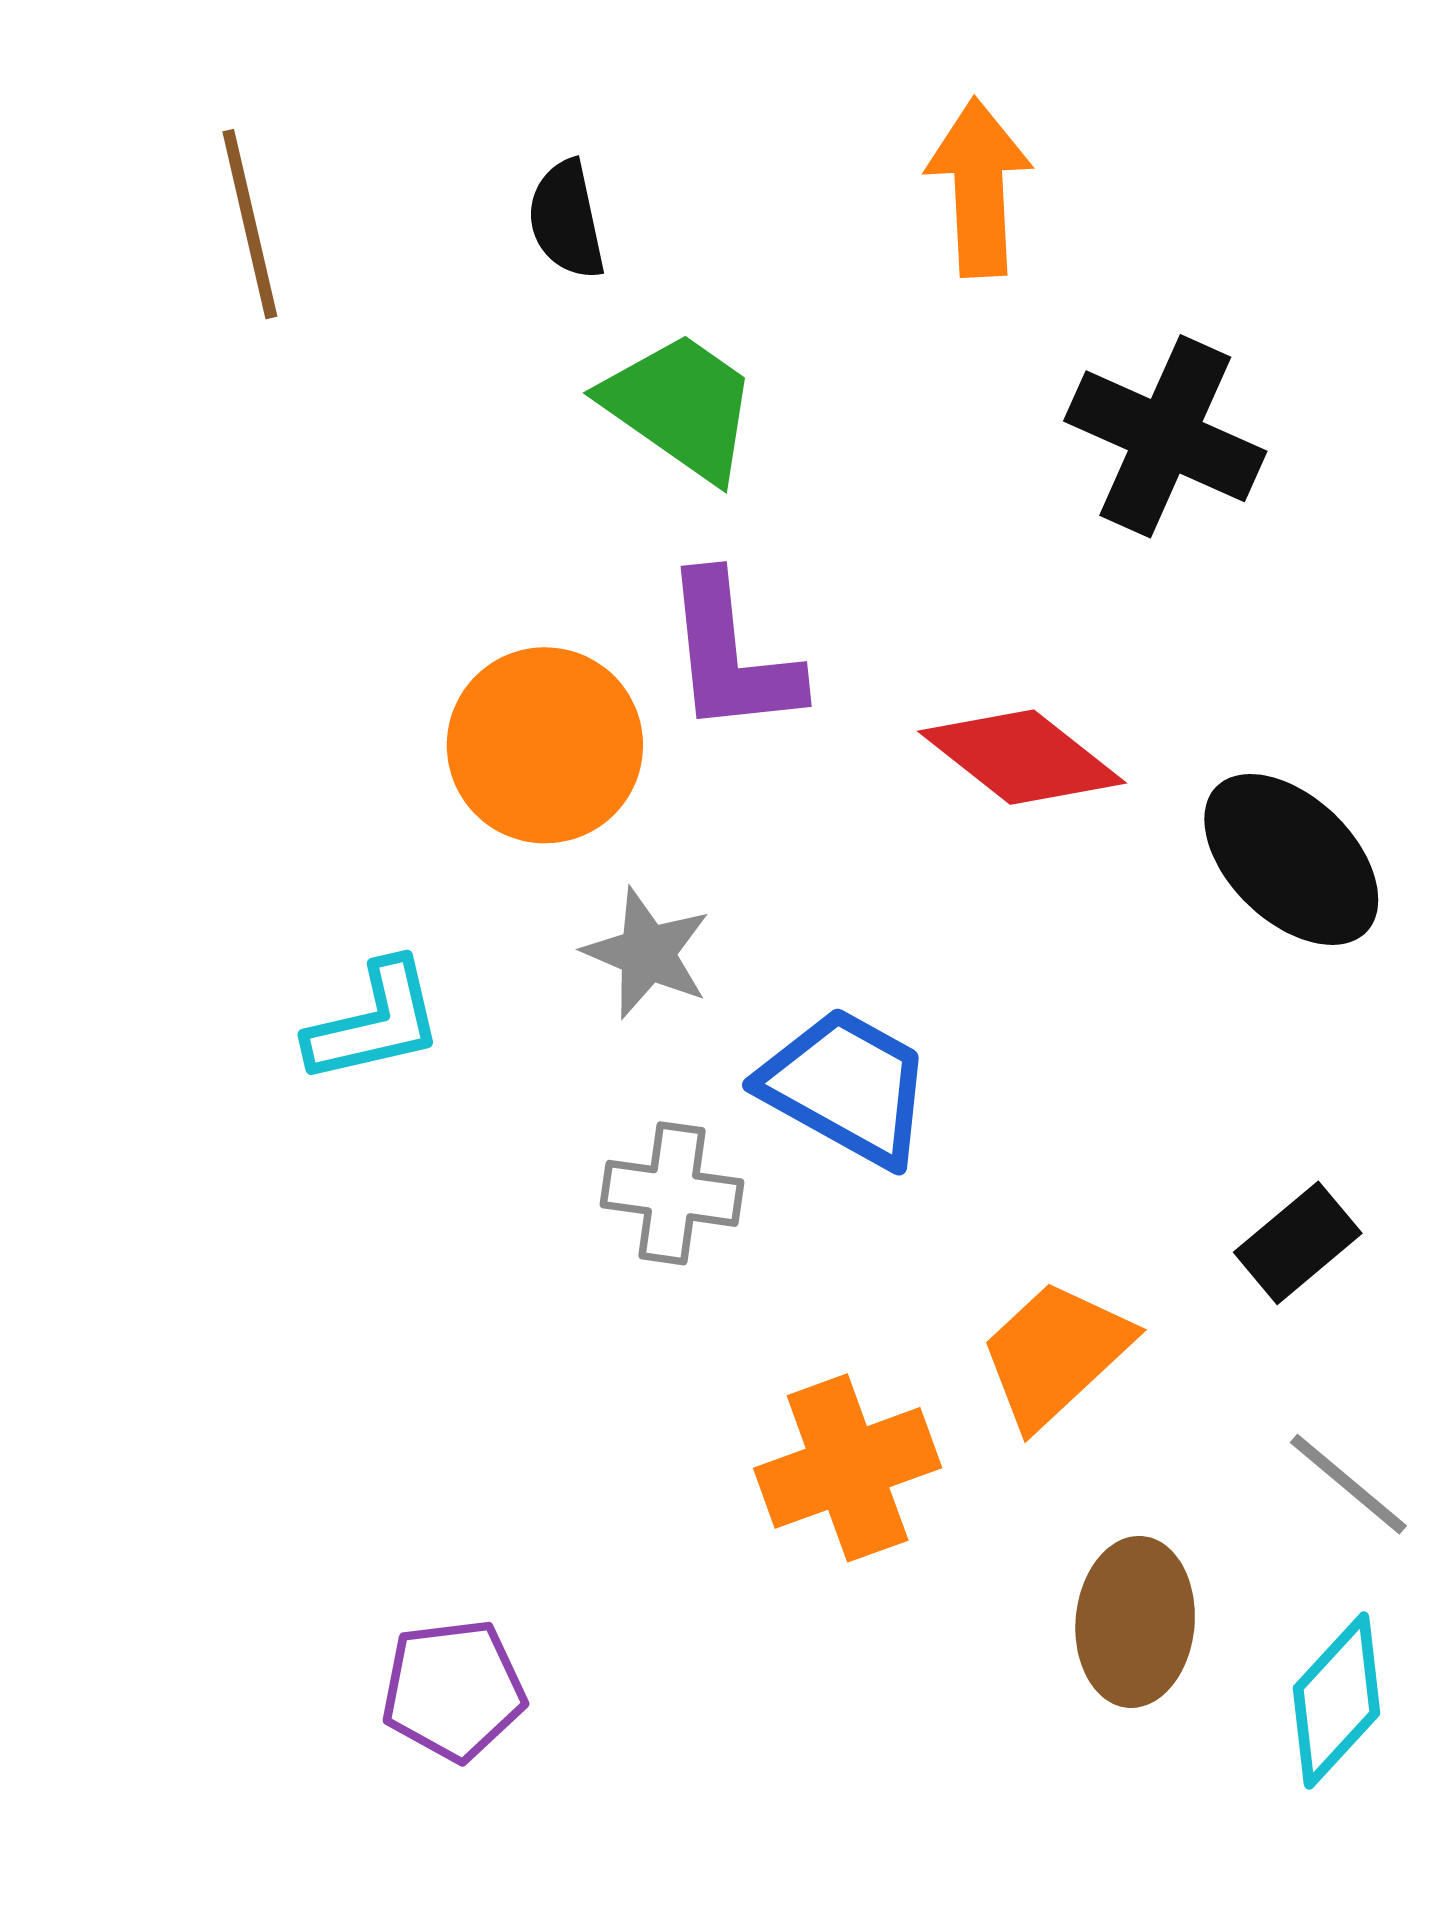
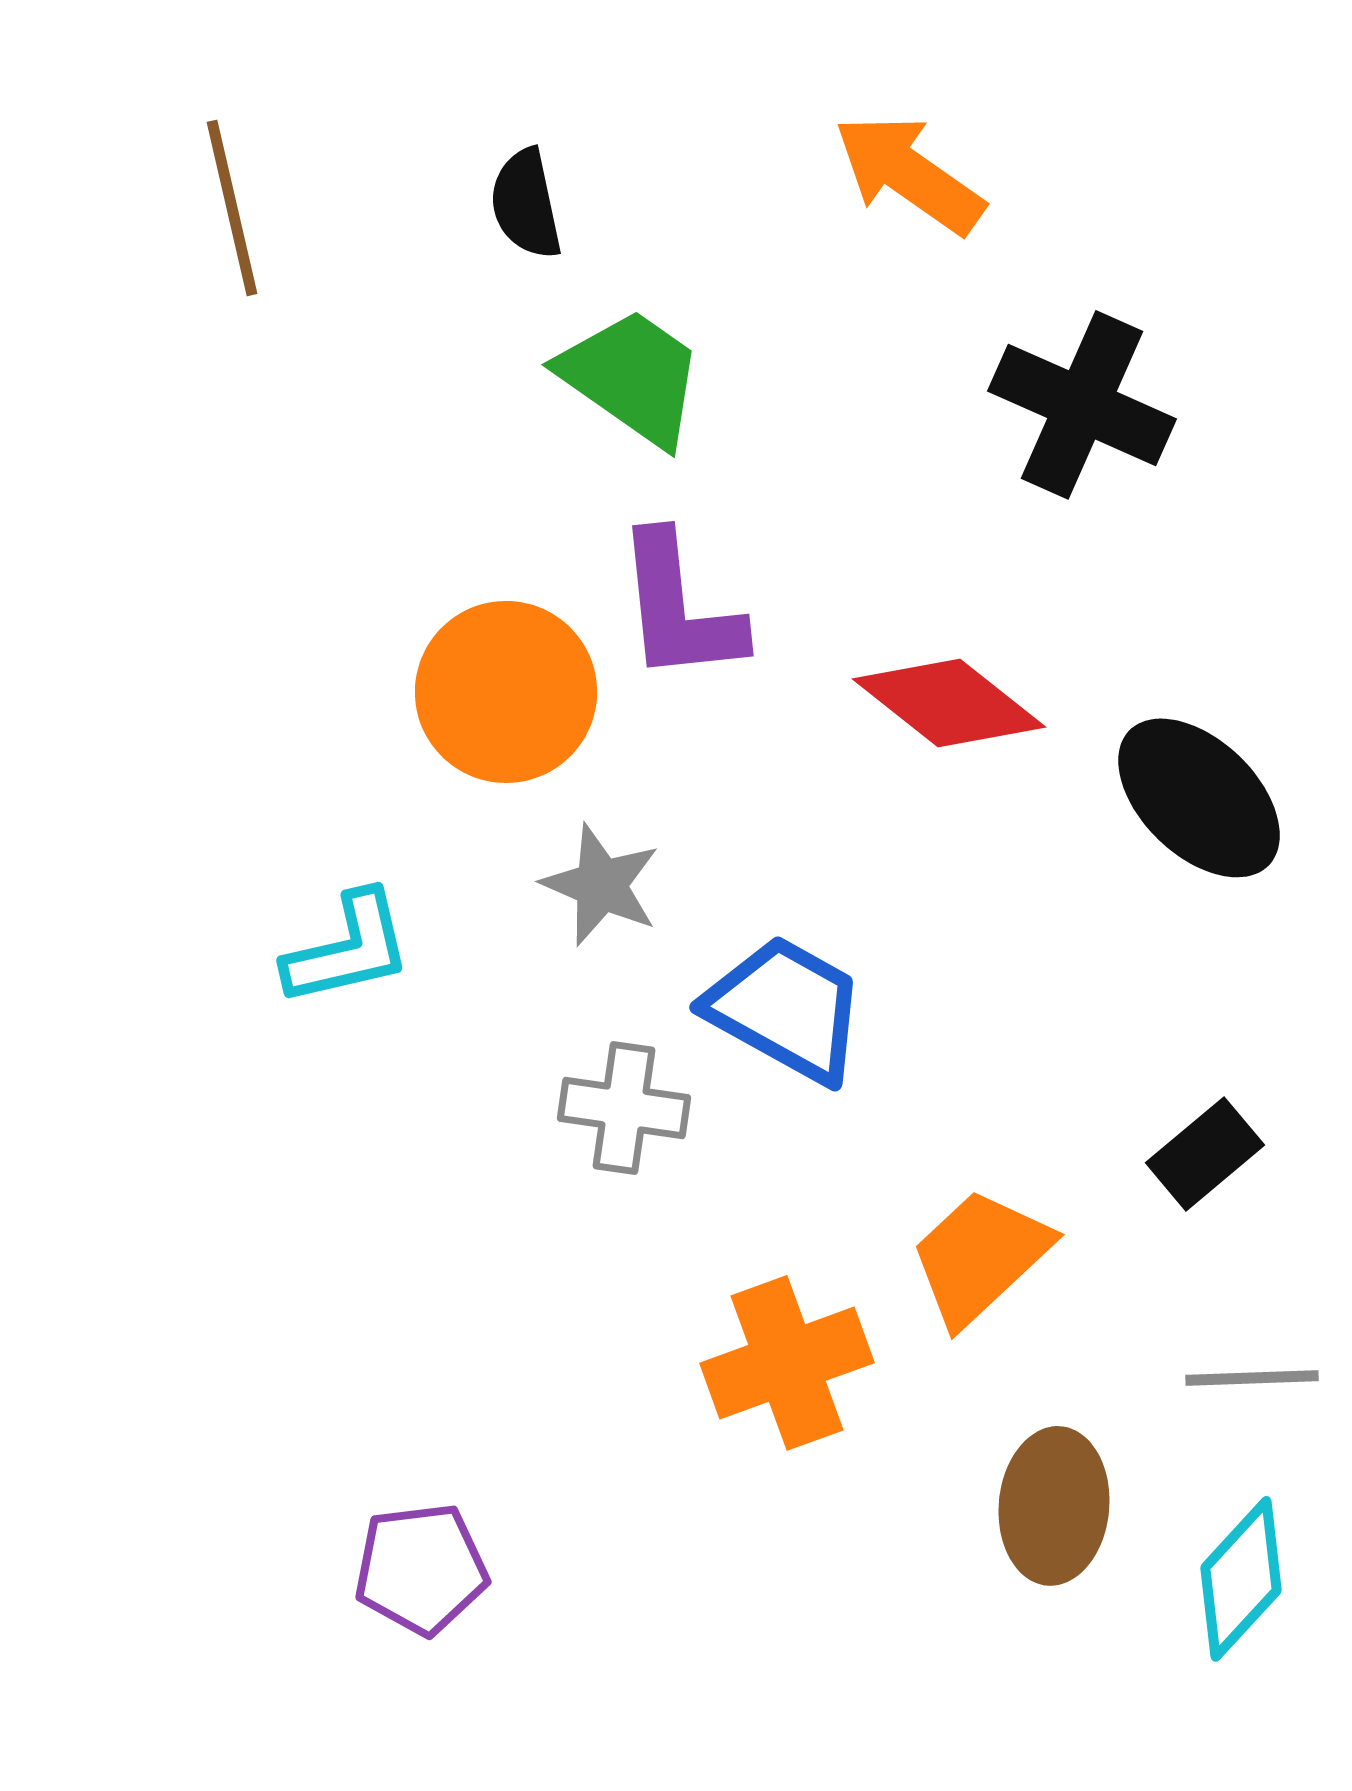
orange arrow: (979, 187) -> (909, 174), turned -52
gray line: (1348, 1484) -> (1252, 1378), turned -42

